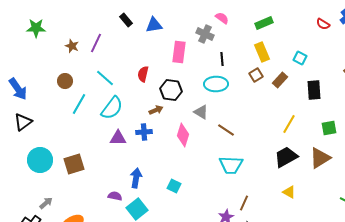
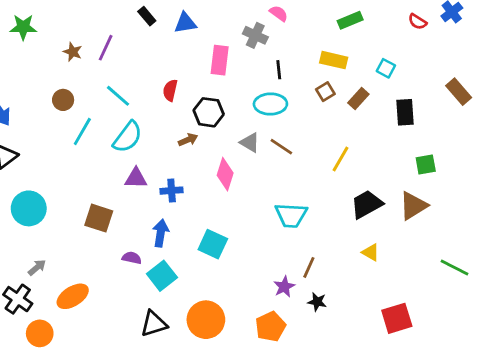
green rectangle: (264, 23) -> (350, 20), moved
yellow rectangle: (262, 52) -> (334, 60), turned -54
yellow line: (289, 124) -> (341, 159), moved
brown line: (226, 130) -> (281, 147), moved
blue cross: (144, 132) -> (172, 191), moved
brown square: (74, 164) -> (99, 218), moved, turned 35
cyan square: (174, 186) -> (213, 244), size x1.5

